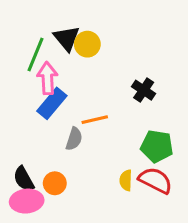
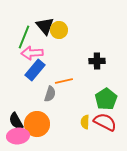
pink arrow: (47, 78) -> (32, 53), turned -90
black cross: (144, 90) -> (97, 61), turned -35
green pentagon: (157, 146) -> (106, 99), turned 30
orange circle: (55, 183) -> (37, 124), size x1.6

